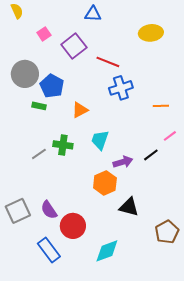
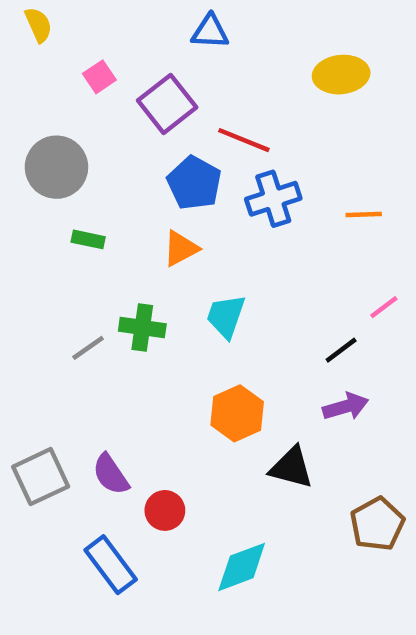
blue pentagon: (52, 86) -> (194, 183), moved
orange line: (161, 106) -> (364, 215), moved
purple arrow: (123, 162) -> (346, 407), moved
red circle: (73, 226) -> (165, 510), size x0.7

